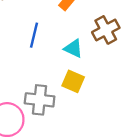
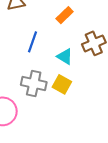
gray cross: (40, 100) -> (34, 83), moved

